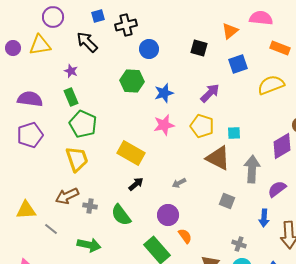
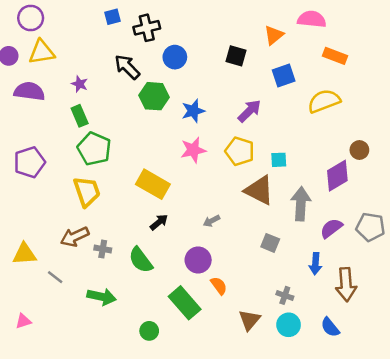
purple circle: (53, 17) -> (31, 18), moved
black arrow: (87, 42) -> (127, 67), moved
purple semicircle: (30, 99) -> (29, 91), moved

